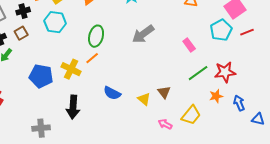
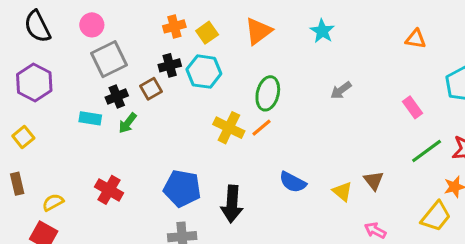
black cross: (23, 11) -> (170, 65), moved
gray arrow: (143, 34) -> (341, 90), size x0.6
yellow cross: (71, 69) -> (229, 128), moved
blue pentagon: (41, 76) -> (182, 188), moved
yellow trapezoid: (191, 115) -> (436, 216), moved

